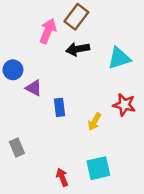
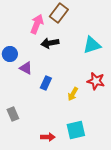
black arrow: (78, 49) -> (50, 43), moved
blue rectangle: (60, 107) -> (46, 83), turned 32
red arrow: (62, 177) -> (48, 137), turned 112

